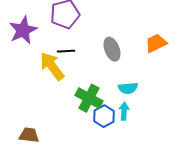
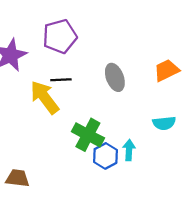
cyan semicircle: (128, 88) -> (164, 123), moved

